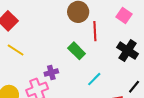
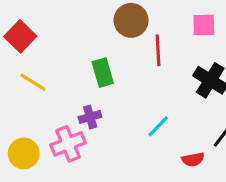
pink square: (124, 16) -> (204, 25), turned -35
green rectangle: (77, 51) -> (103, 73), moved, turned 30

